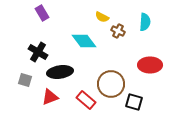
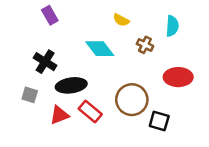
brown cross: (118, 31) -> (145, 45), moved
red rectangle: (86, 100) -> (90, 112), moved

